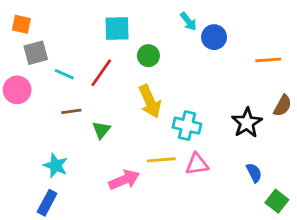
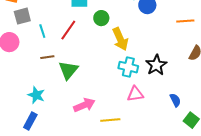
cyan line: (64, 74) -> (42, 31), turned 48
yellow arrow: (150, 101) -> (120, 39), moved
black star: (247, 123) -> (156, 65), moved
green triangle: (101, 130) -> (68, 70), size x1.5
yellow line: (161, 160) -> (110, 120), moved

